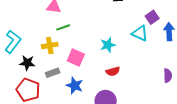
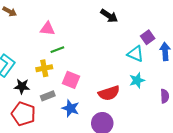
cyan star: (108, 45) -> (137, 80), moved
red semicircle: (113, 71) -> (109, 93), size x1.5

